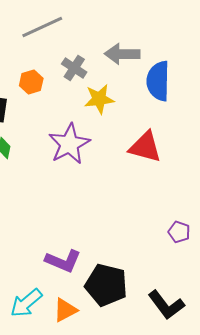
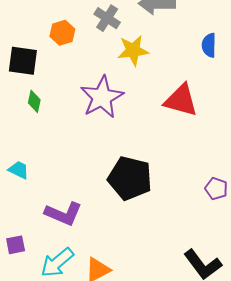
blue semicircle: (158, 81) -> (209, 45), moved, size x0.6
purple L-shape: (63, 261) -> (63, 214), moved
black pentagon: (106, 285) -> (130, 178), moved

